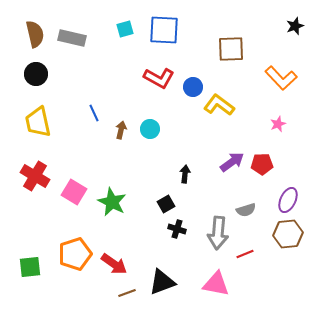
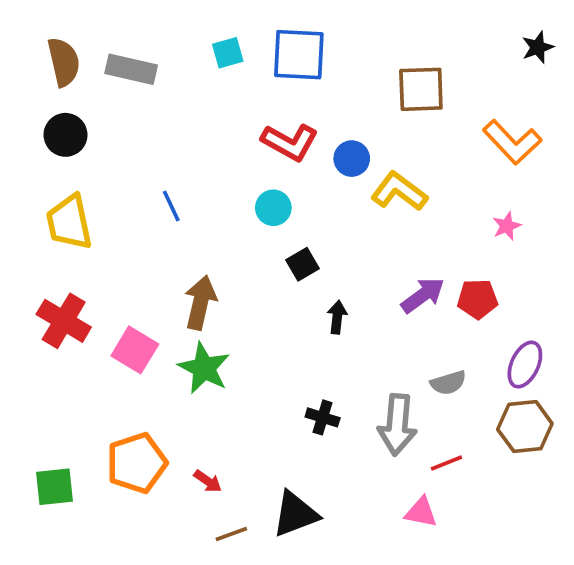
cyan circle: (150, 129) -> (273, 208), moved
brown arrow: (121, 130) -> (200, 303), moved, size x1.6
black square: (166, 204) -> (302, 264), moved
red arrow: (114, 264) -> (208, 481), size x0.6
pink triangle: (216, 284) -> (421, 512), moved, size x0.7

